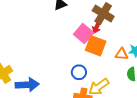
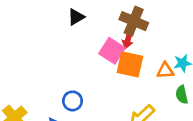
blue circle: (79, 72) -> (73, 101), moved

